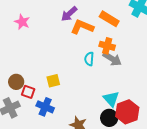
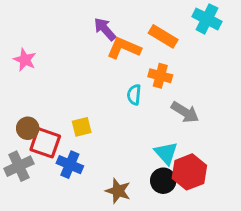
purple arrow: (69, 14) -> (105, 29), turned 90
pink star: (22, 22) -> (25, 60), moved
gray arrow: (112, 59) -> (185, 112), moved
red square: (28, 92) -> (45, 143), size x1.5

